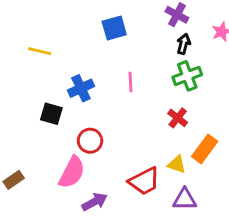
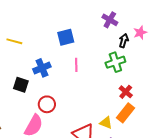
blue square: (114, 28) -> (66, 37), moved
black arrow: (184, 44) -> (124, 41), moved
red cross: (178, 118) -> (126, 92), moved

